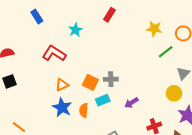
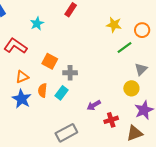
orange square: (90, 82) -> (50, 61), moved
cyan rectangle: (103, 100) -> (62, 93), turned -32
purple arrow: (131, 103) -> (94, 105), moved
orange semicircle: (84, 110) -> (42, 90), moved

